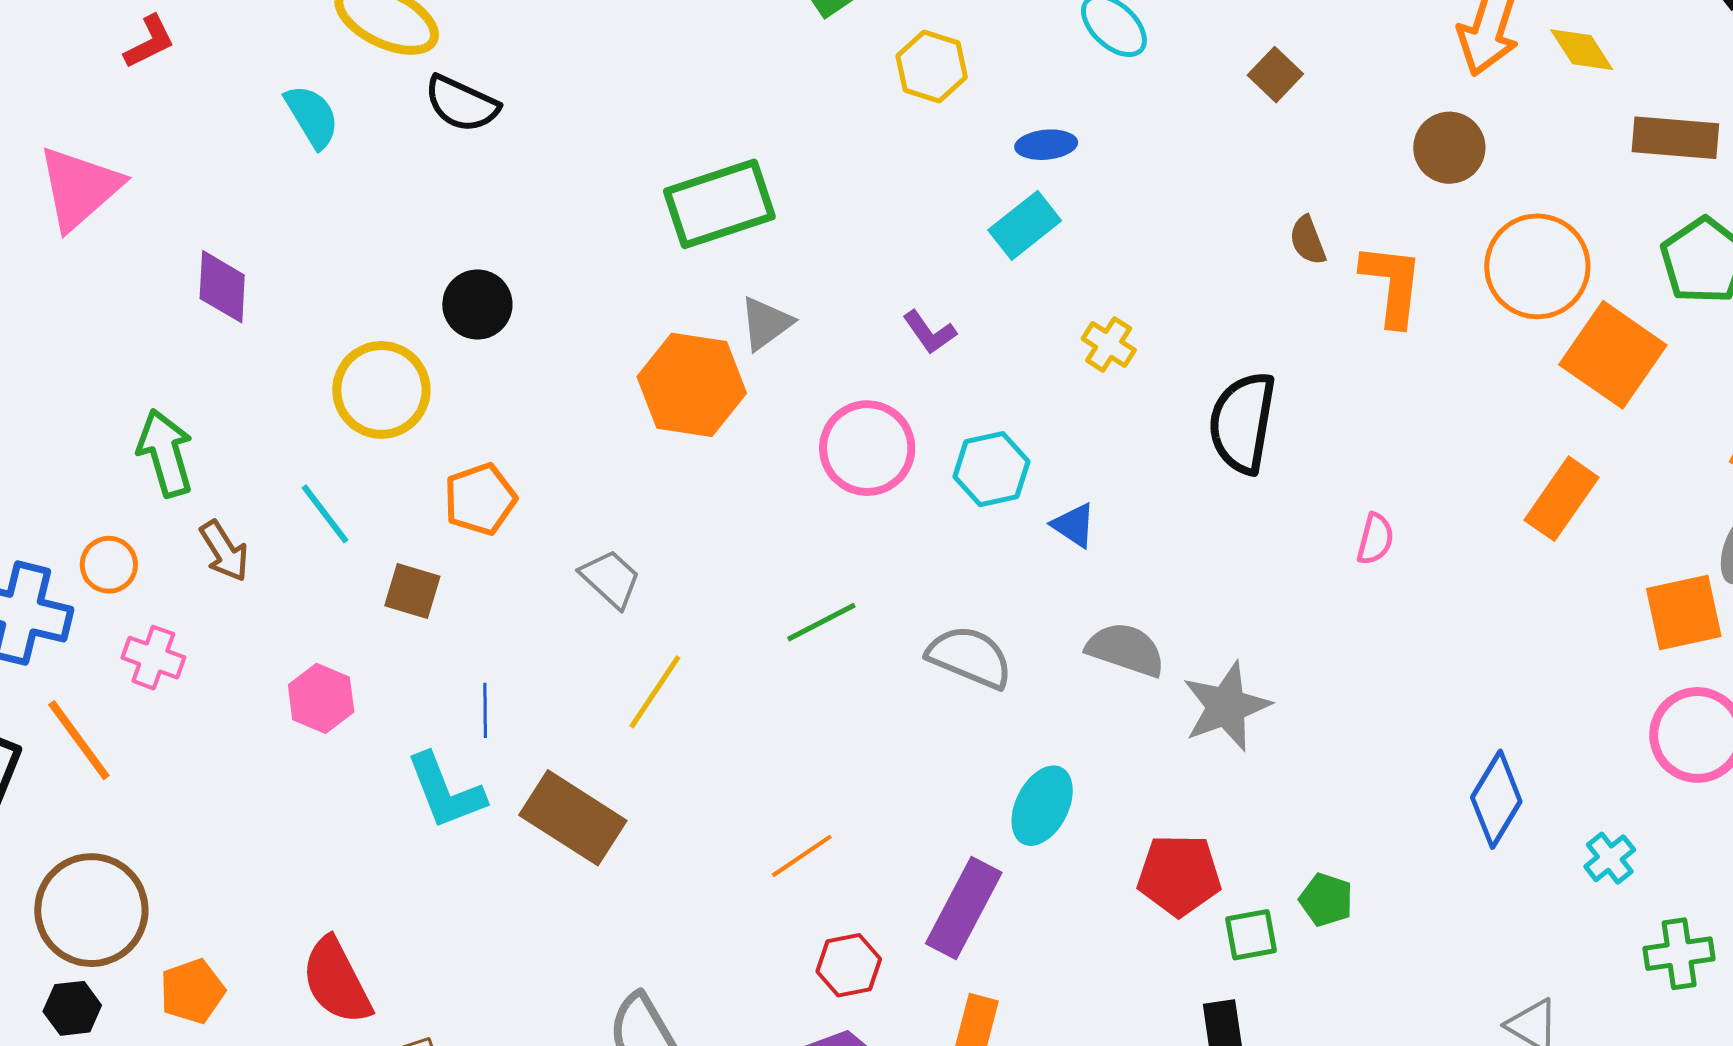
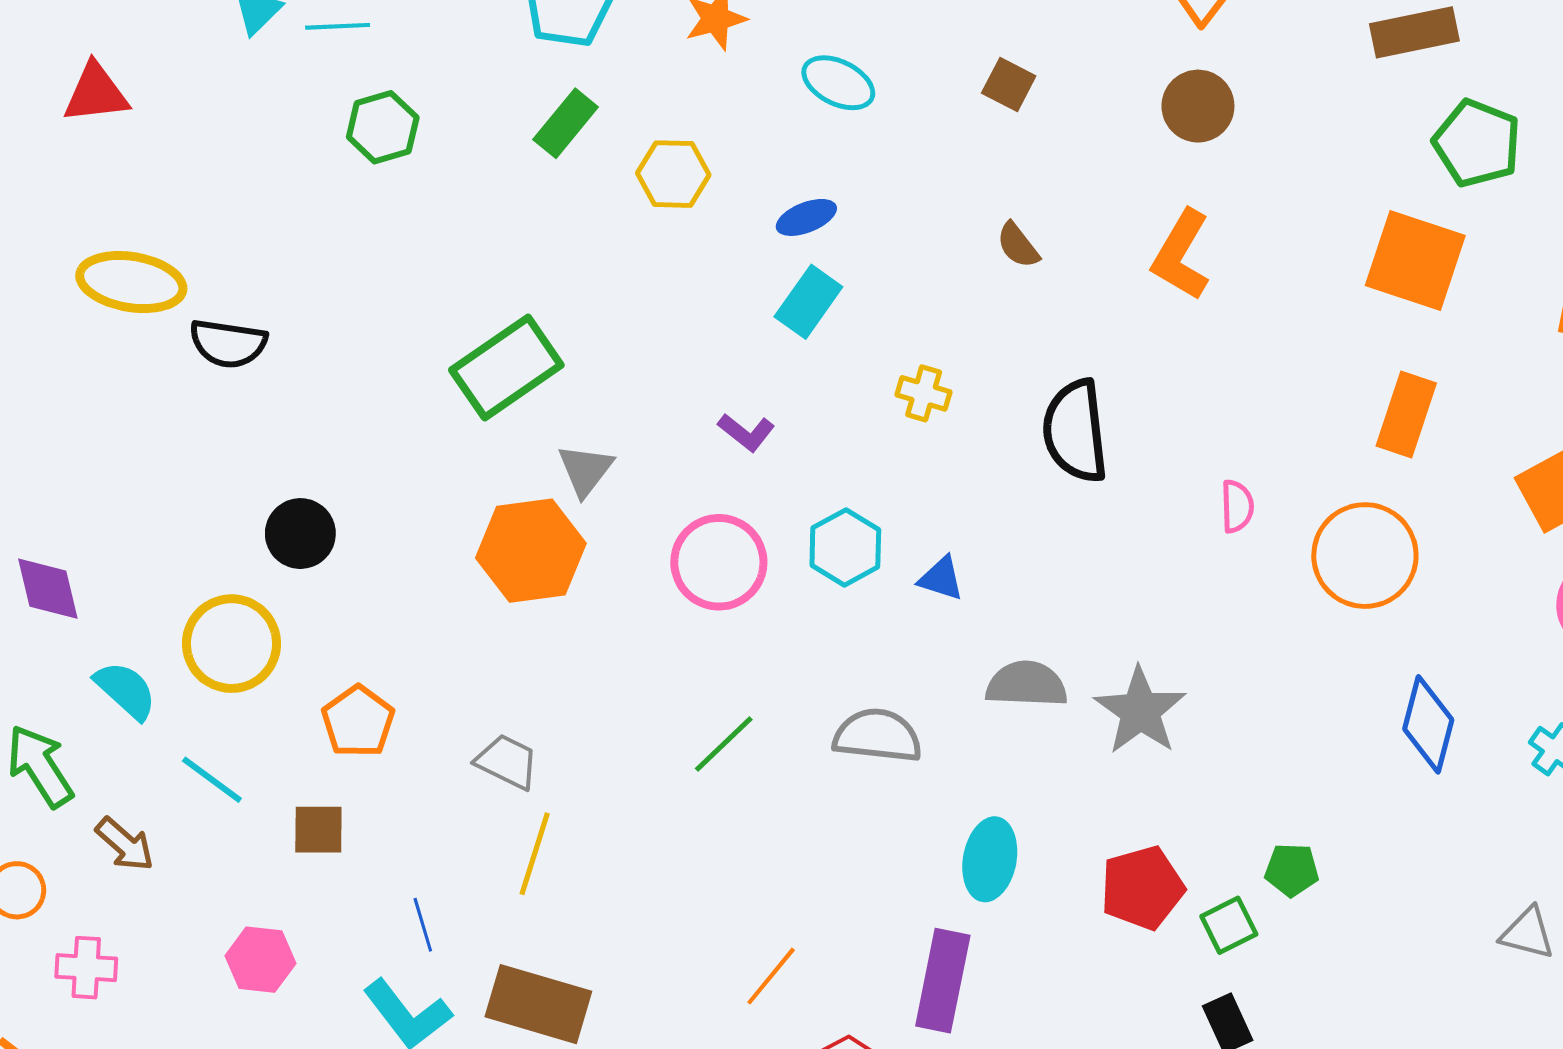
cyan semicircle: (312, 116) -> (126, 690), moved
brown semicircle: (1308, 240) -> (1018, 245), moved
orange circle: (1537, 266) -> (1365, 556), moved
orange L-shape: (1392, 285) -> (1181, 255), turned -140
yellow line: (655, 692) -> (535, 854), moved

